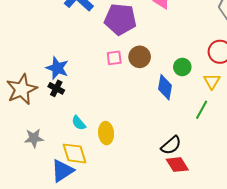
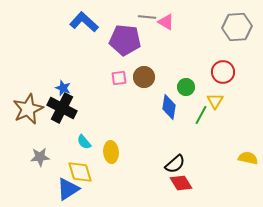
blue star: (57, 68) -> (63, 88), size x0.7
black cross: (56, 88) -> (62, 108), size x1.8
green line: (202, 110) -> (201, 115), moved

